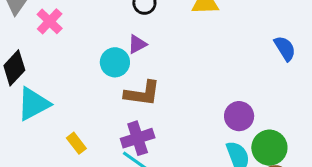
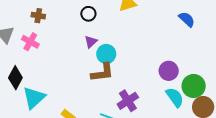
cyan circle: (115, 62) -> (106, 54), moved
purple cross: (138, 138) -> (128, 101), moved

